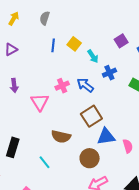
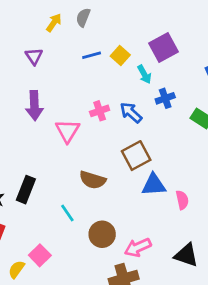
yellow arrow: (14, 18) -> (54, 23), moved
purple square: (121, 41) -> (164, 47), moved, size x1.5
blue line: (53, 45) -> (92, 55), turned 64
purple triangle: (11, 49) -> (34, 56), turned -40
purple arrow: (14, 85) -> (34, 106), size x1.5
brown circle: (90, 158) -> (102, 234), moved

